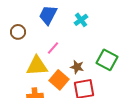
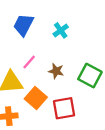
brown star: (77, 67) -> (56, 71), moved

